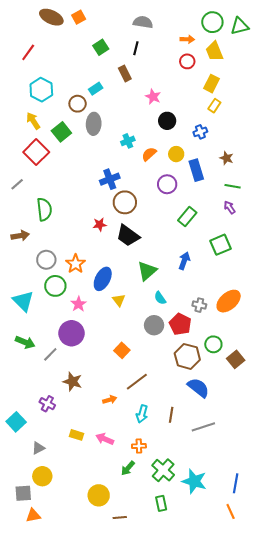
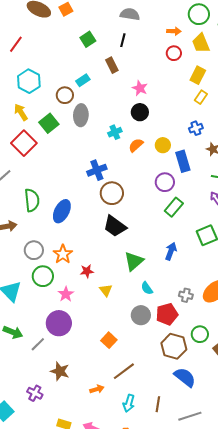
black circle: (167, 121) -> (140, 112), moved
blue cross: (200, 132) -> (196, 128), moved
purple circle: (167, 184) -> (165, 182), moved
red star: (100, 225) -> (87, 271), moved
blue ellipse: (103, 279) -> (62, 211), moved
red pentagon: (180, 324) -> (167, 314), turned 30

